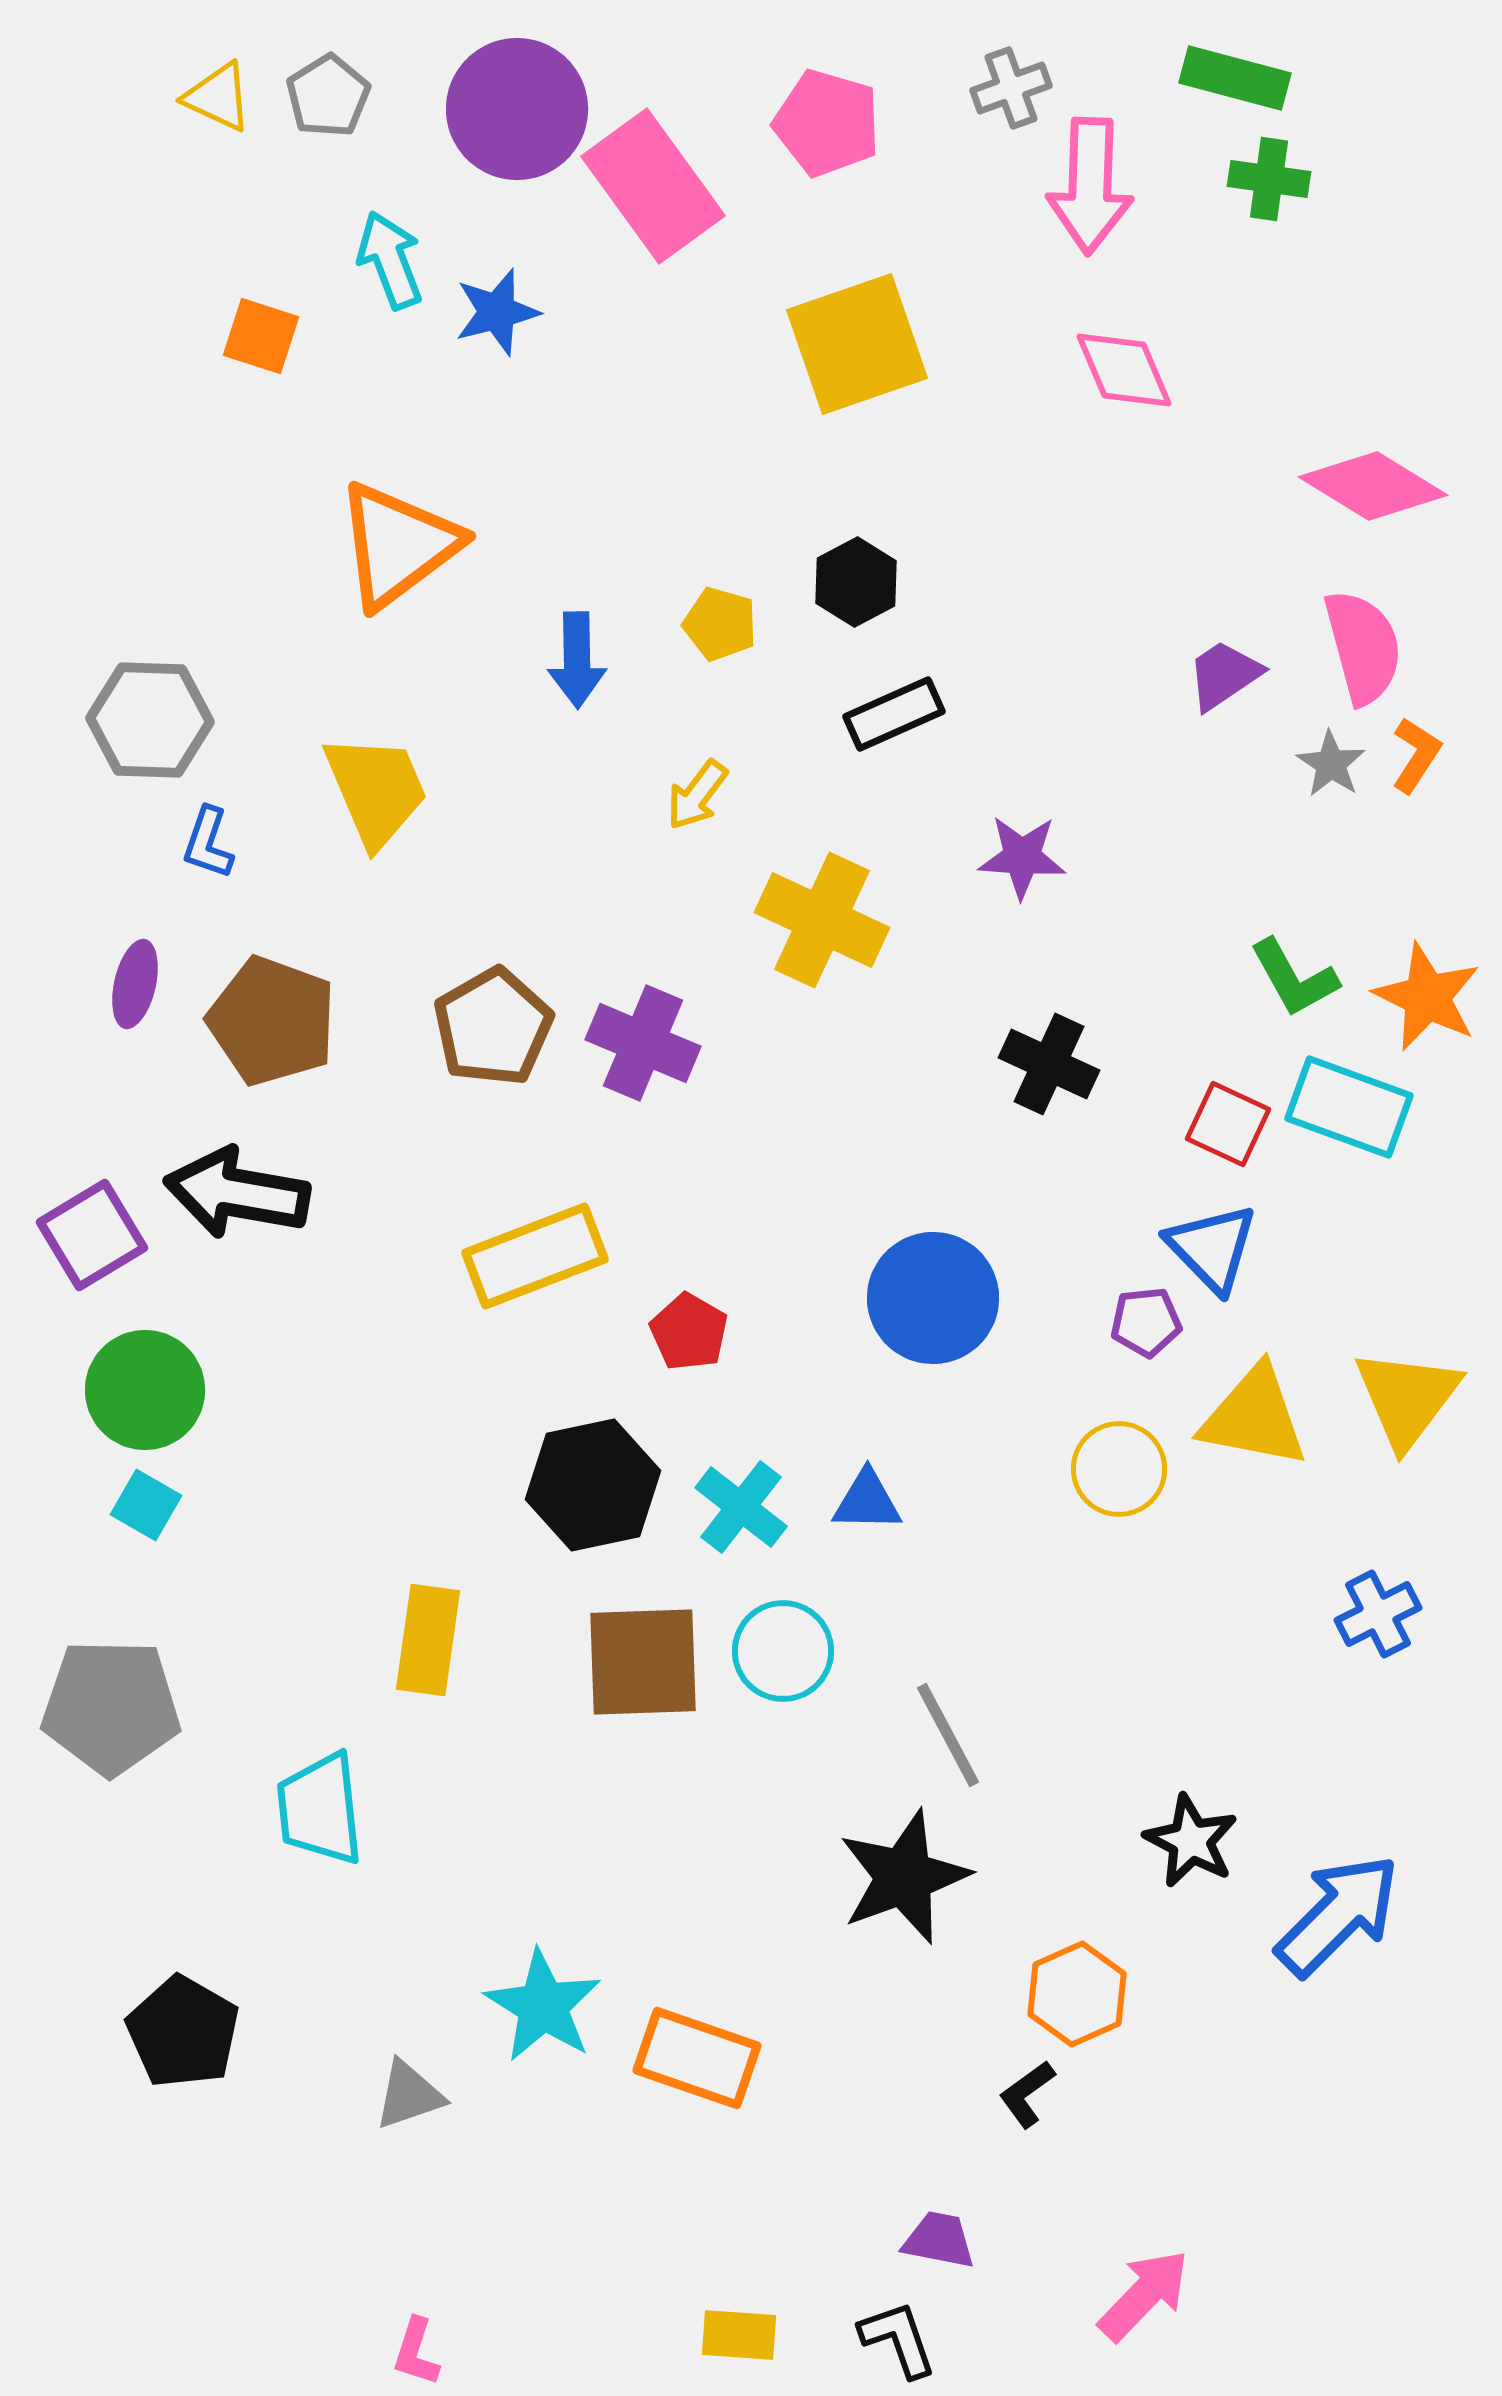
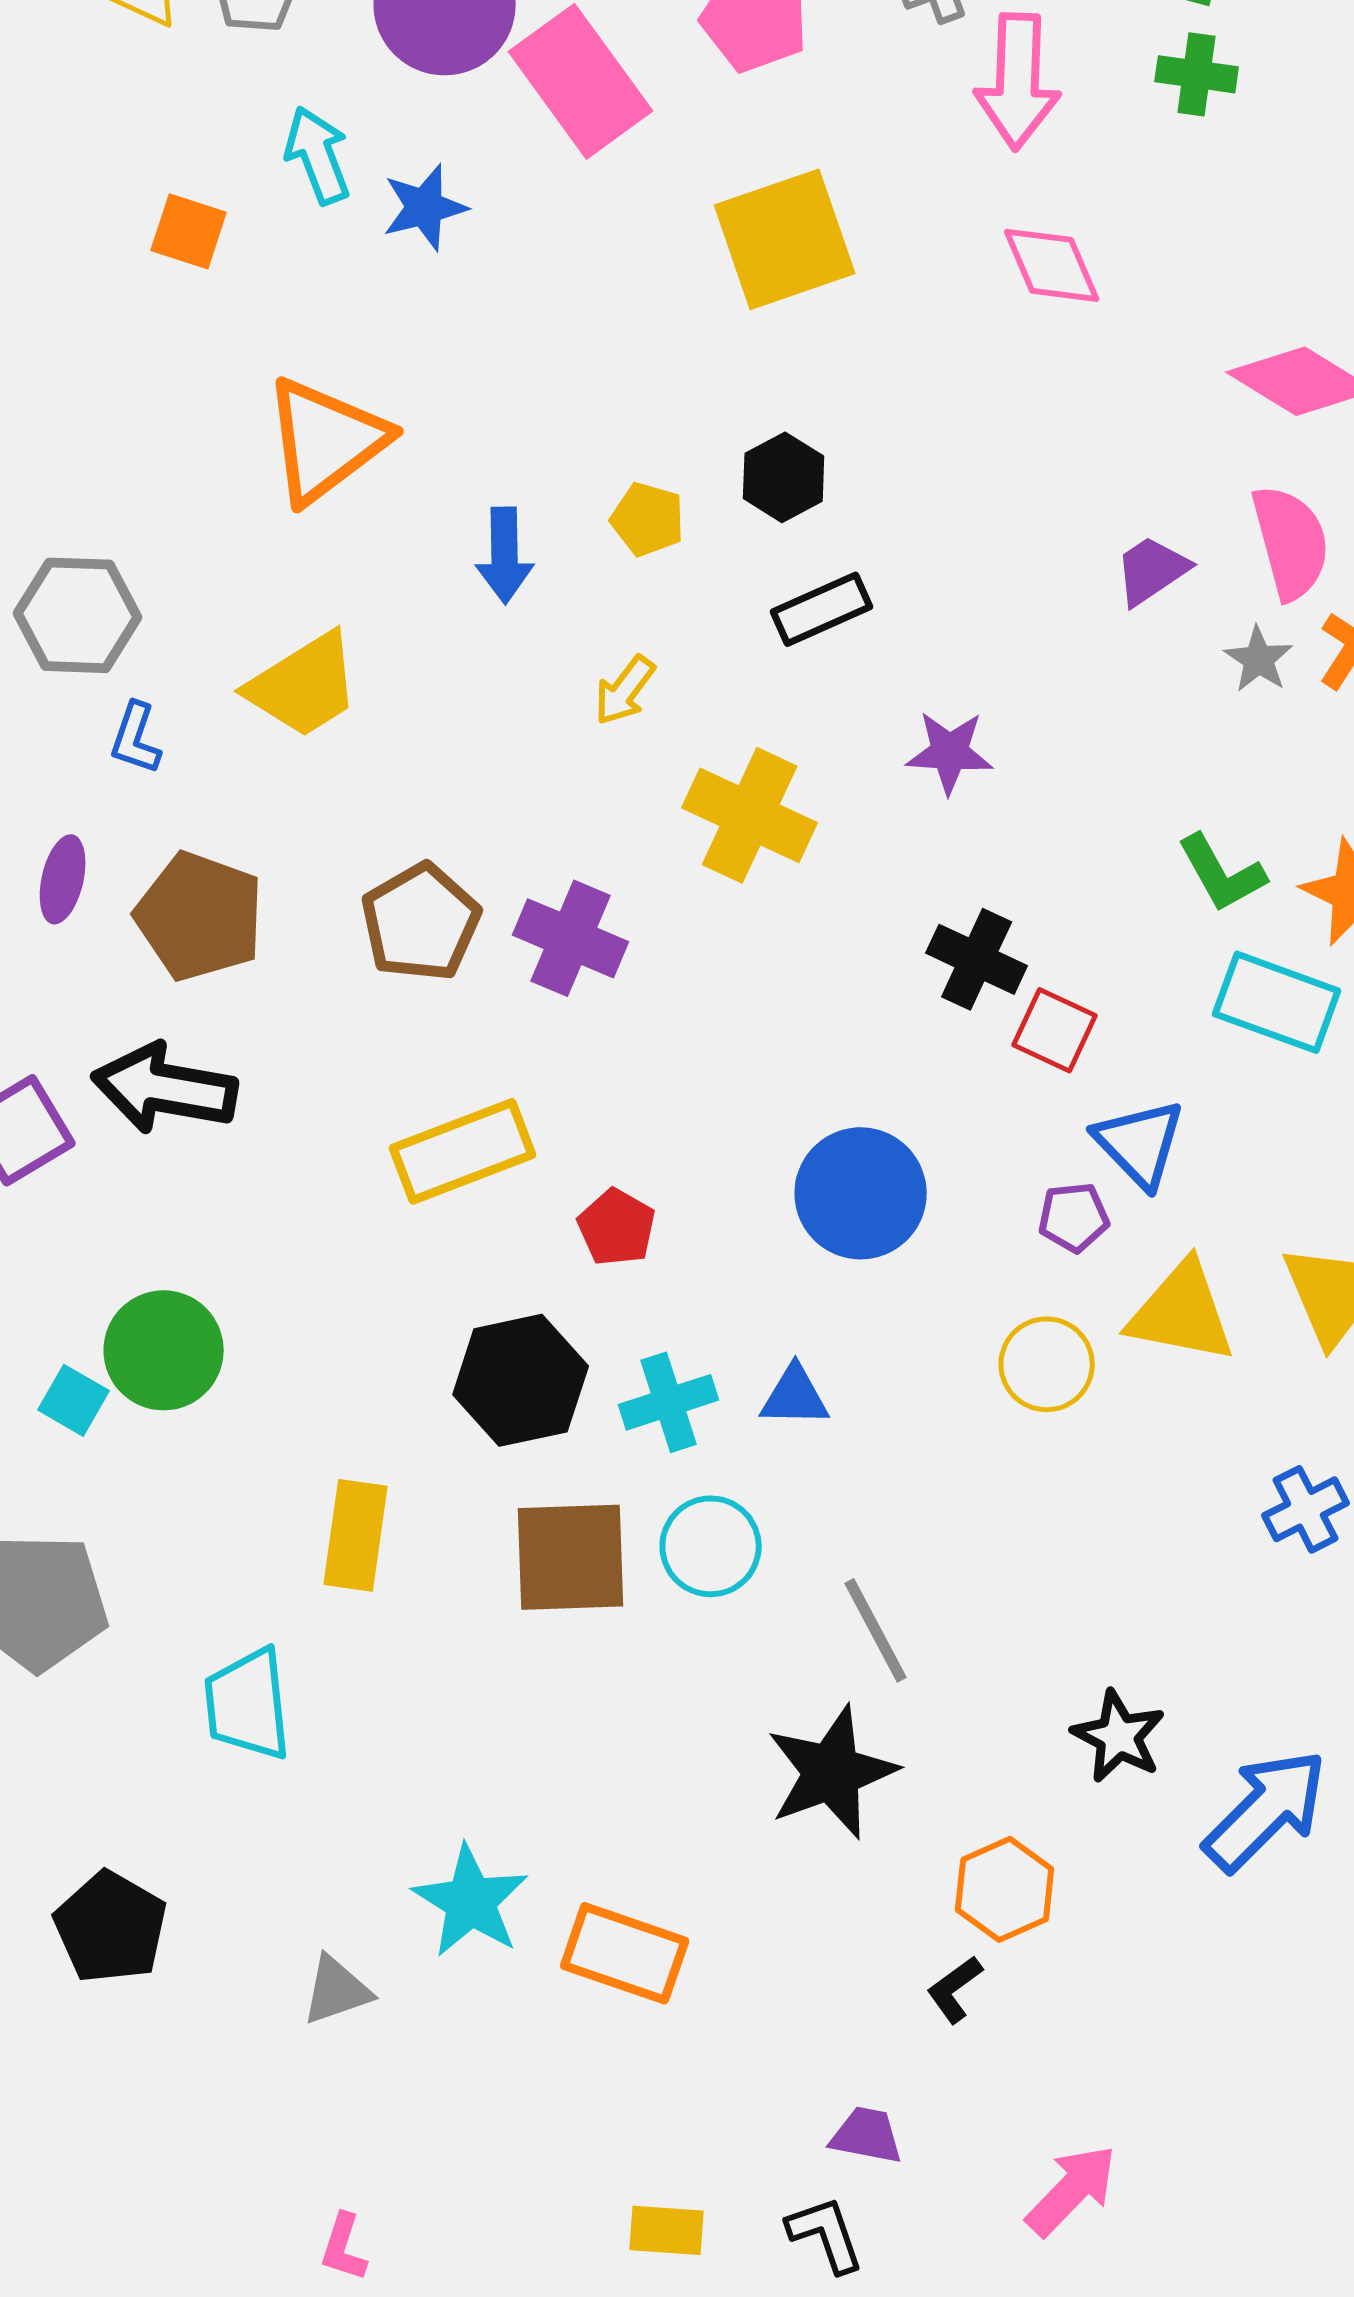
yellow trapezoid: (376, 790) -> (304, 685), turned 81
red square: (1228, 1124) -> (1055, 1030), moved
green circle: (145, 1390) -> (164, 1350), moved
cyan cross: (741, 1507) -> (669, 1402), turned 34

